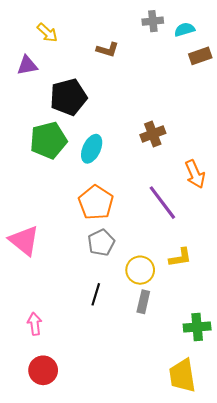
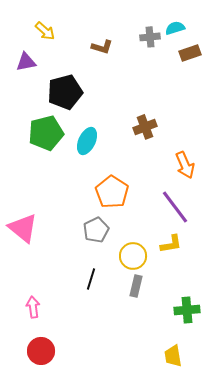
gray cross: (153, 21) -> (150, 37), moved
orange pentagon: (96, 203) -> (112, 192), moved
purple line: (162, 203) -> (175, 207), moved
yellow trapezoid: (182, 376) -> (173, 356), size x0.7

